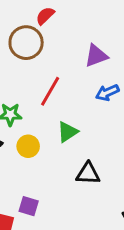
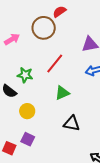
yellow circle: (28, 146) -> (27, 111), moved

